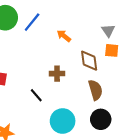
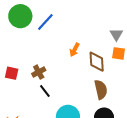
orange arrow: (64, 36) -> (75, 50), moved, turned -104
brown cross: (57, 74) -> (39, 72), moved, turned -32

